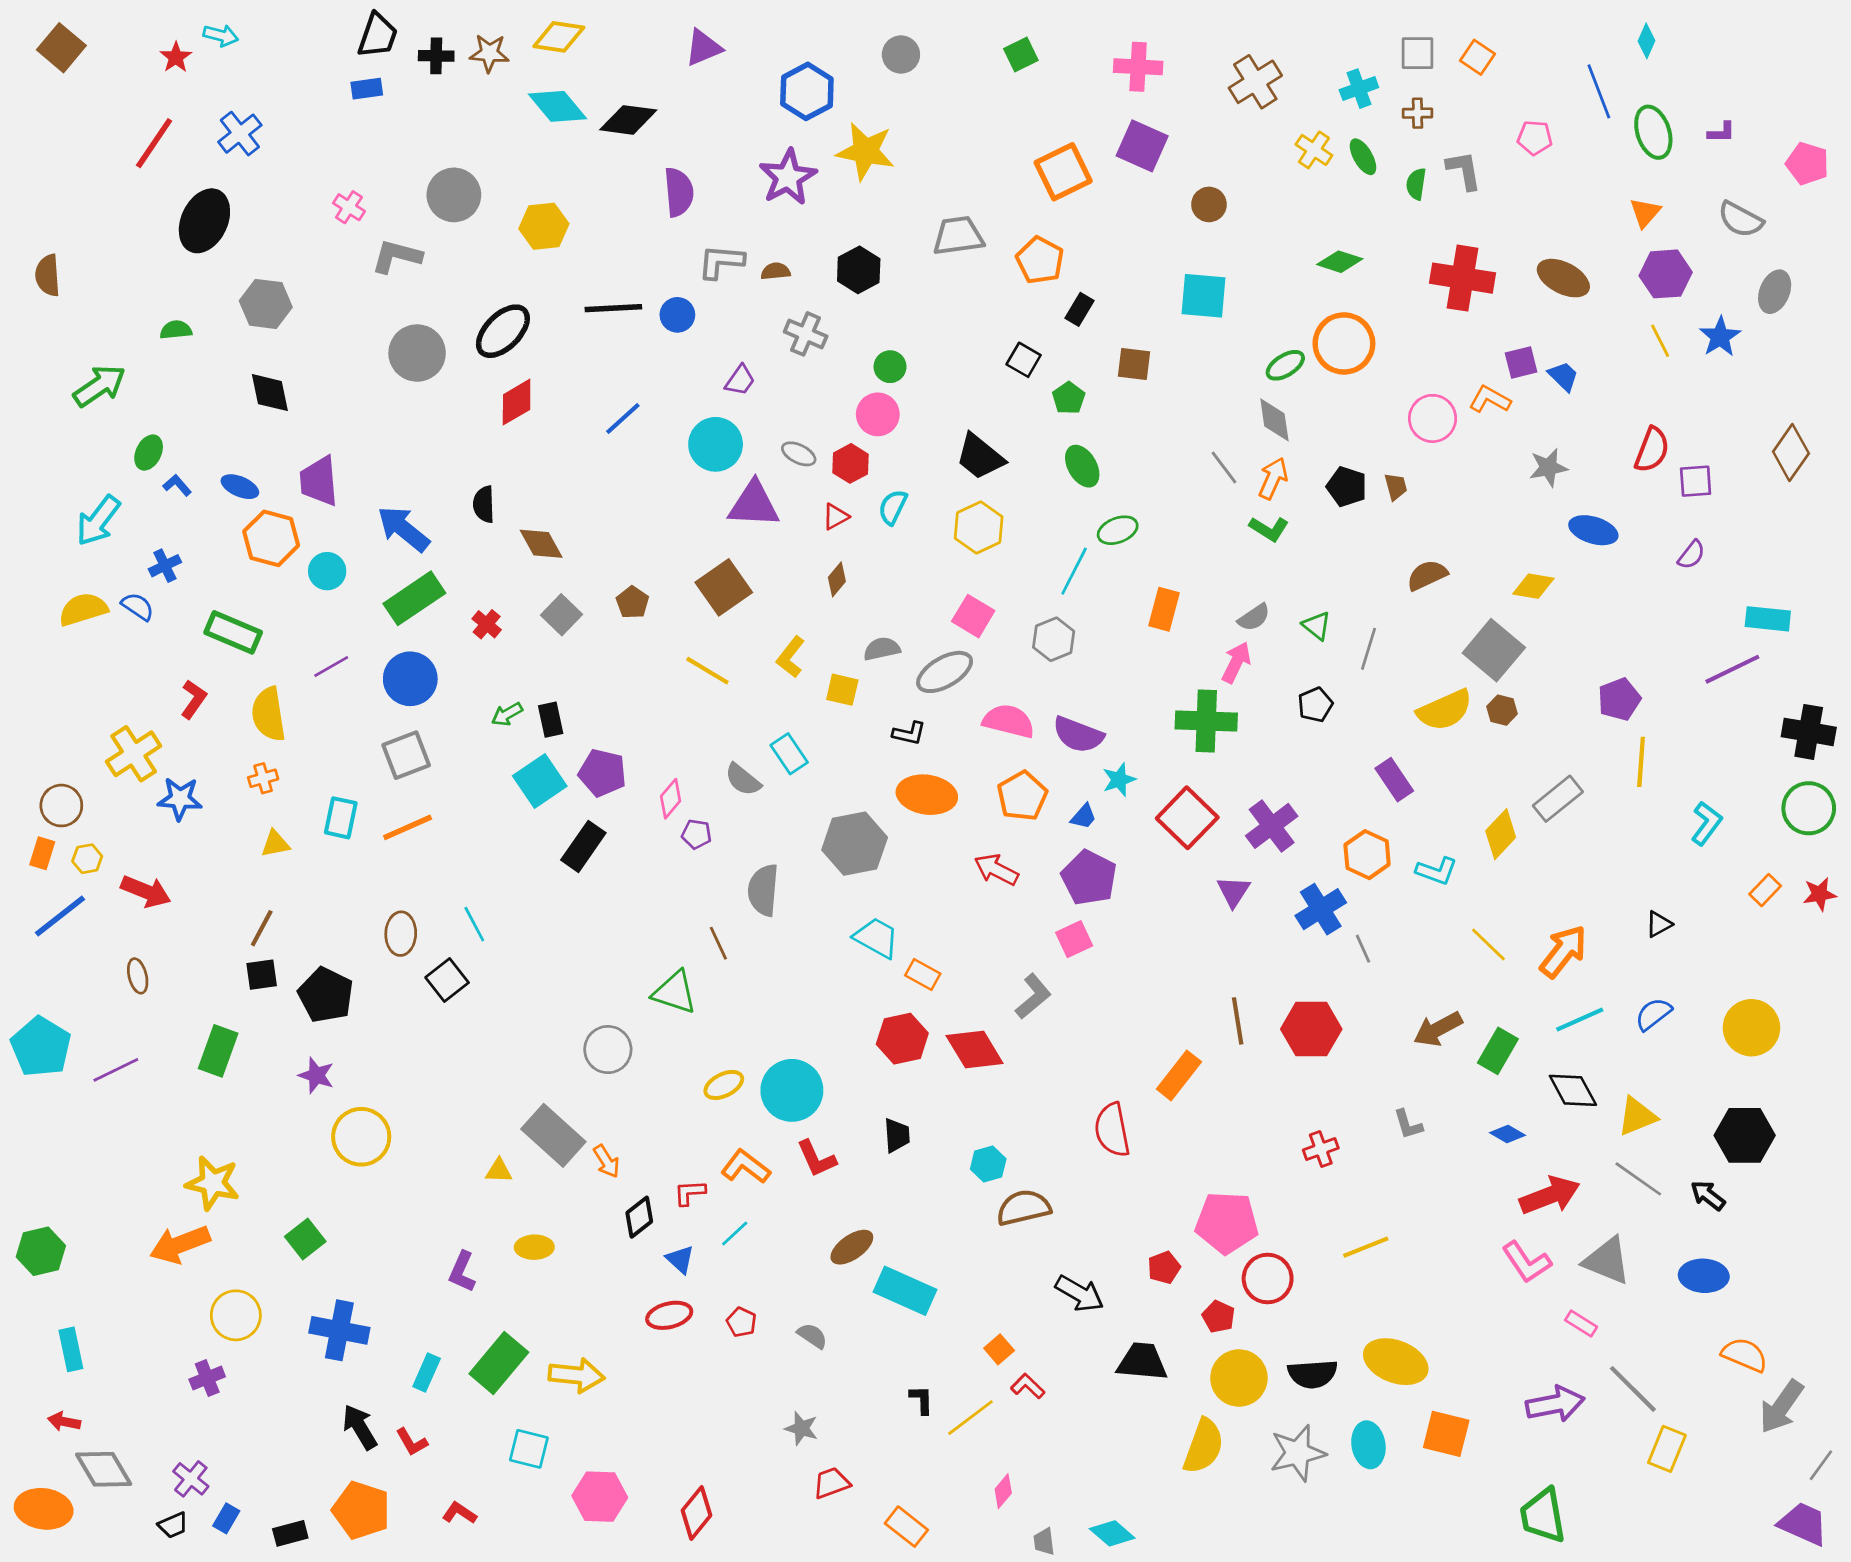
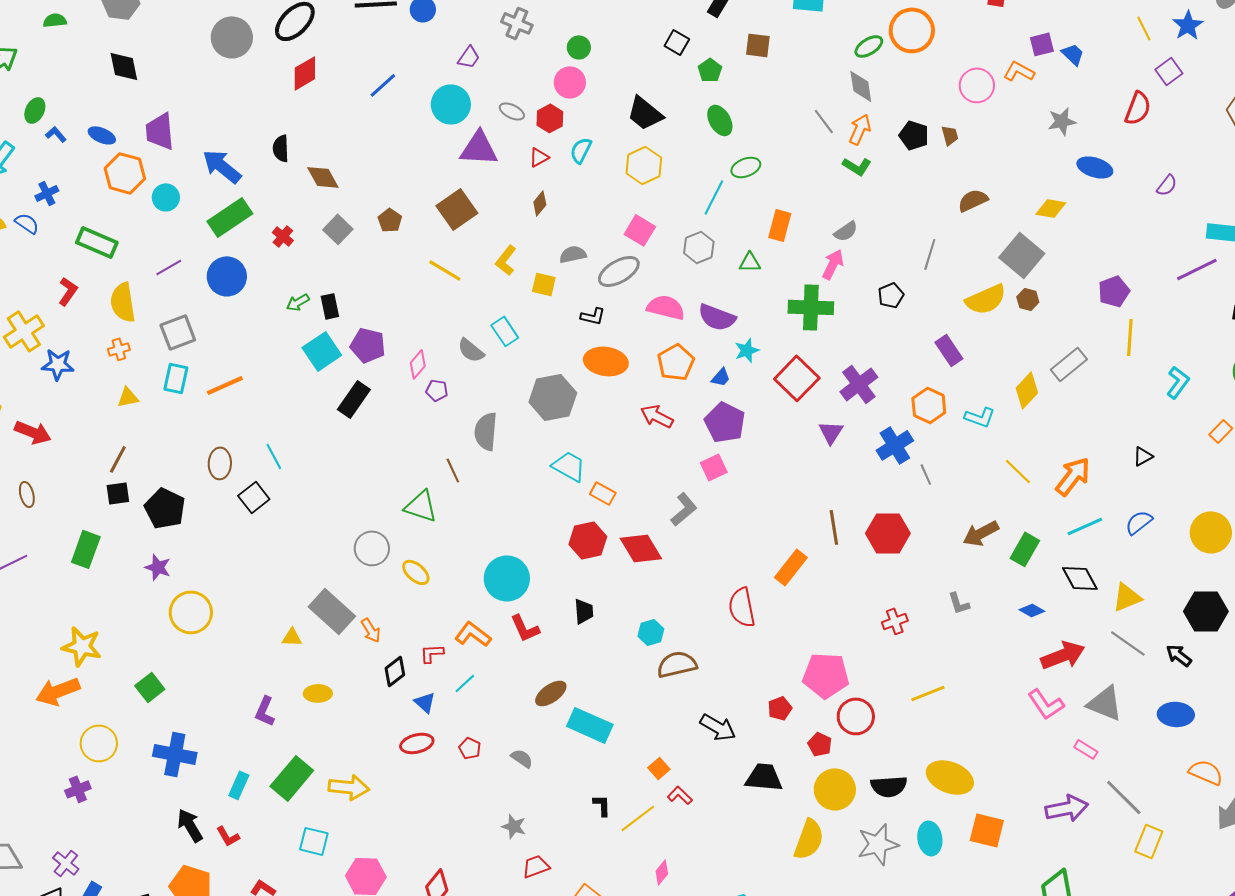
purple square: (1696, 481) -> (1169, 71), moved, turned -32
green triangle: (1317, 626) -> (750, 262), moved, turned -40
gray square: (406, 755) -> (178, 332), moved
yellow ellipse: (724, 1085) -> (416, 572), moved, turned 68

